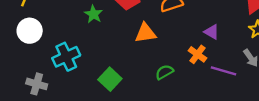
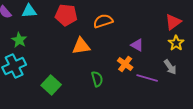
green star: (93, 14) -> (19, 40), moved
green semicircle: (164, 72) -> (97, 79), turned 105

